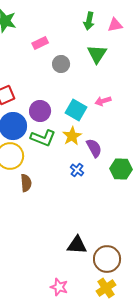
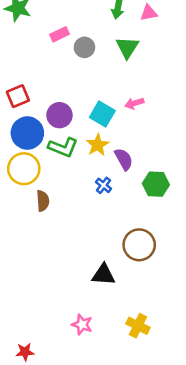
gray circle: (61, 64) -> (84, 47), moved
brown circle: (107, 259) -> (139, 245), moved
yellow cross: (106, 288) -> (138, 326), turned -30

